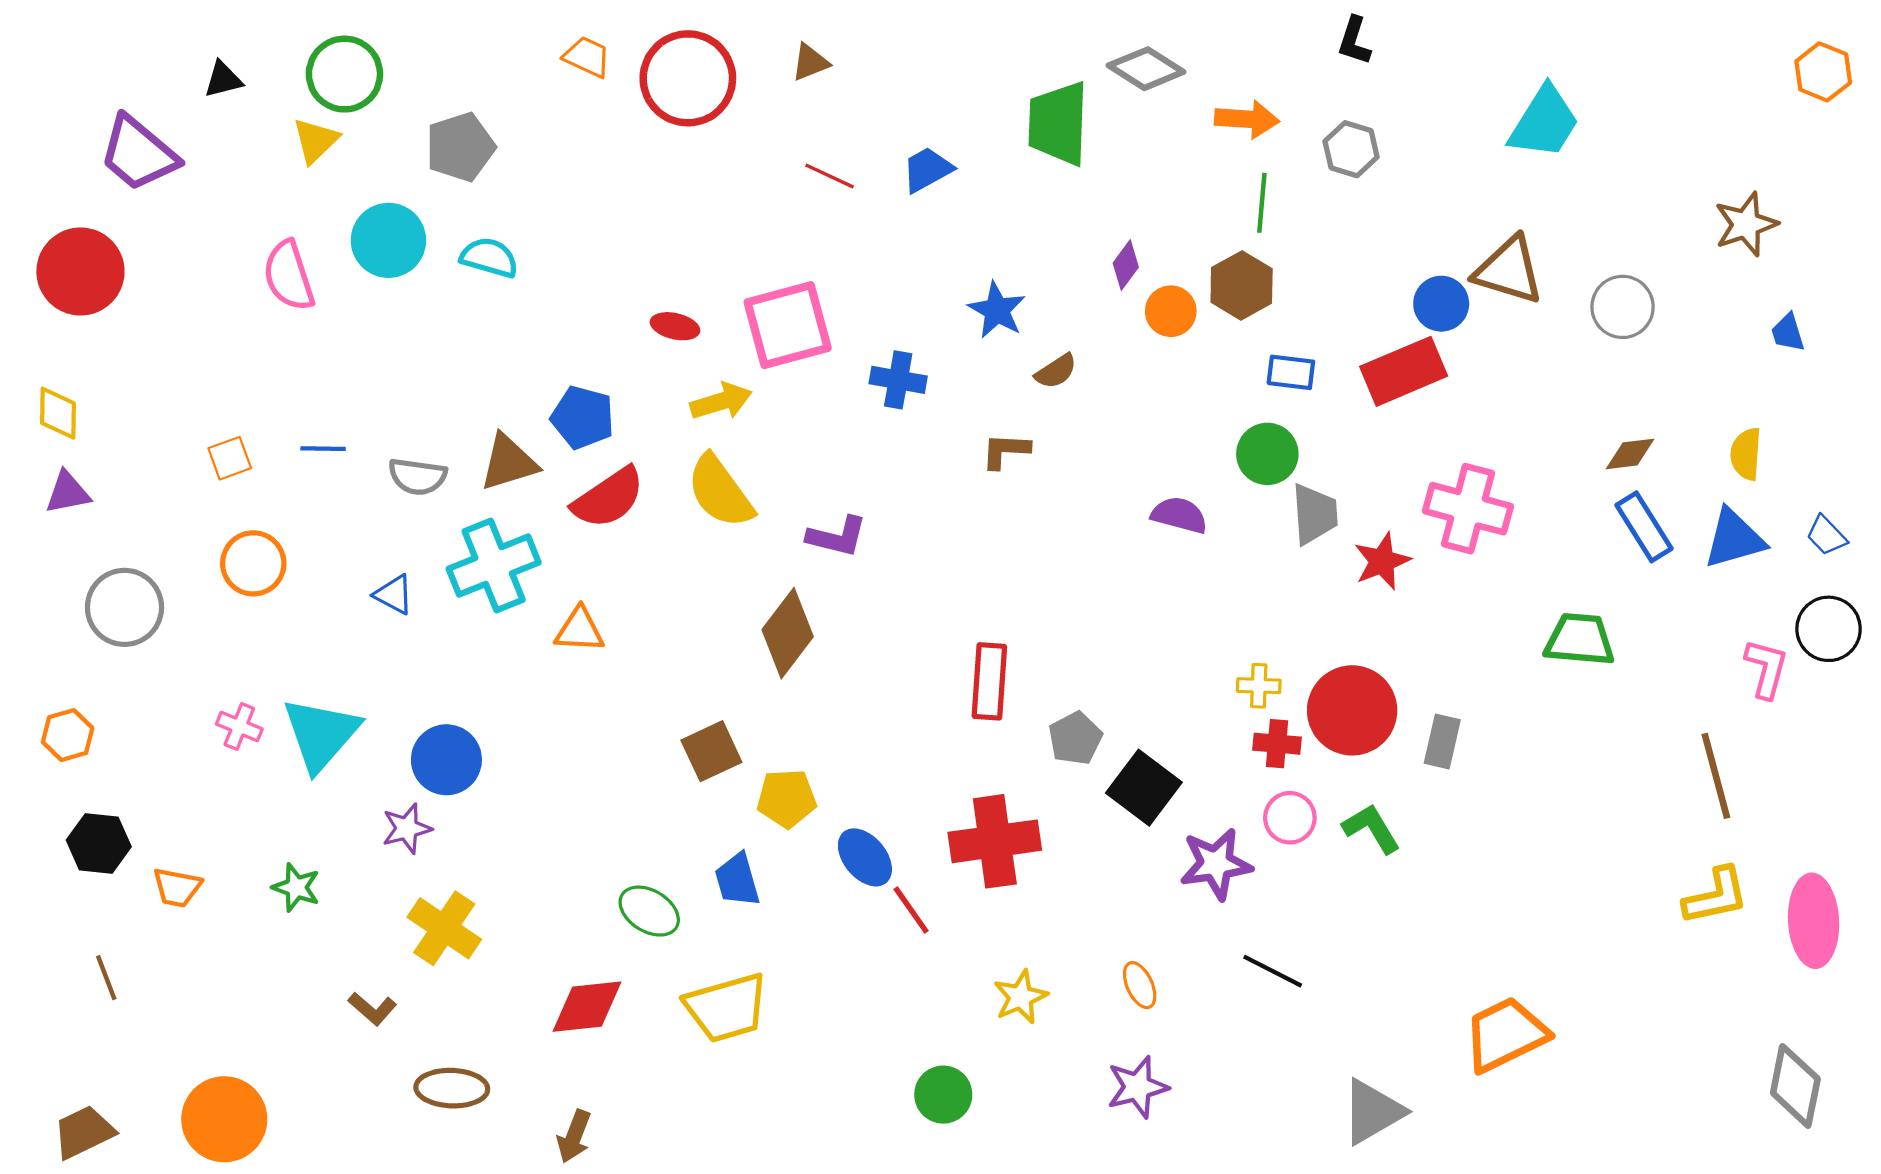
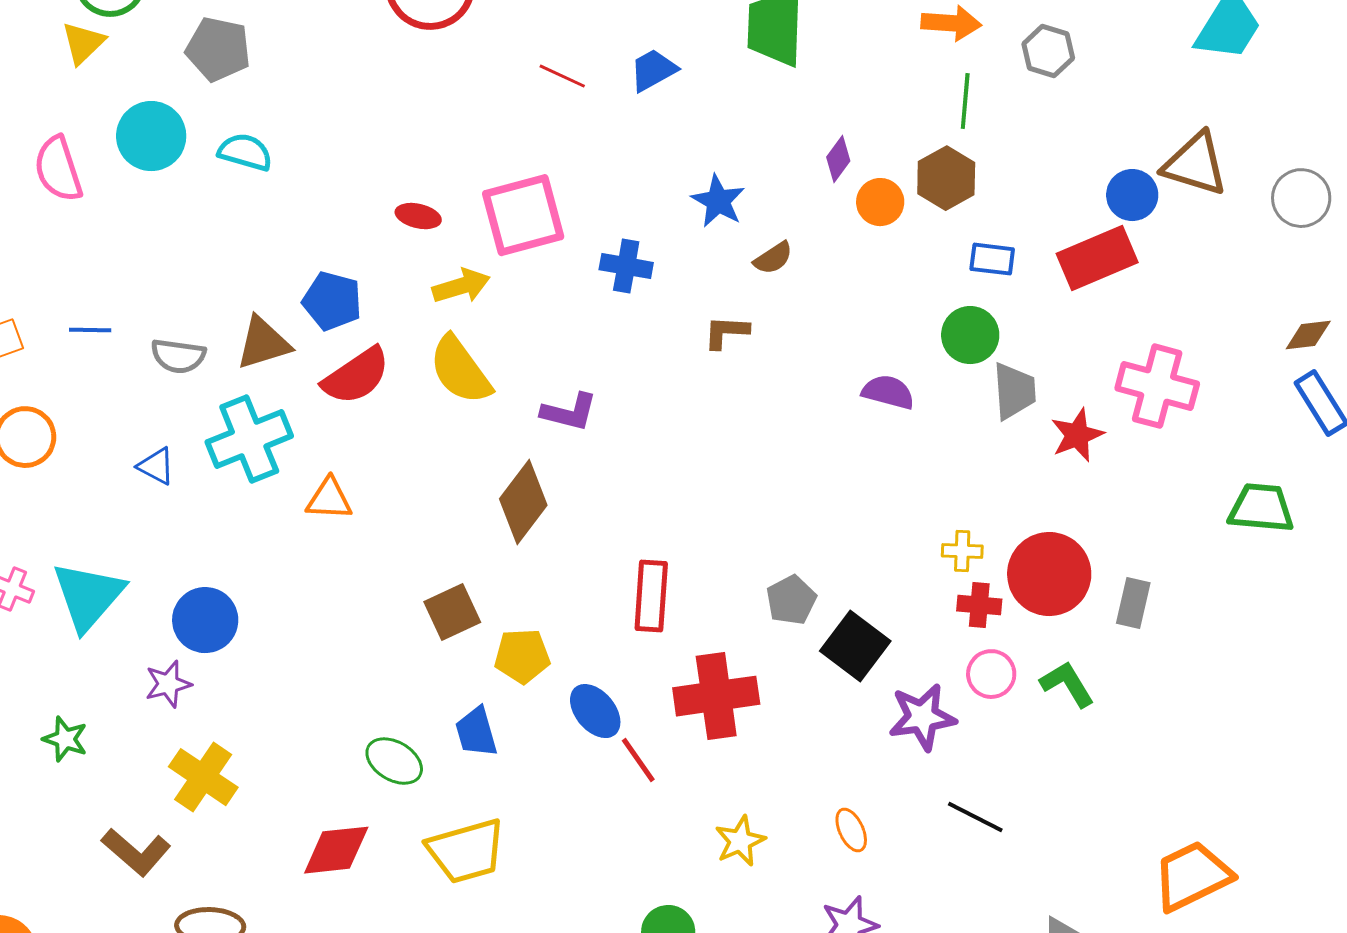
gray pentagon: (460, 147) -> (218, 49), turned 30
red rectangle: (989, 681) -> (651, 596), moved
brown L-shape: (372, 1009) -> (136, 852), size x1.5

